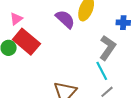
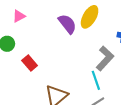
red rectangle: (26, 42) -> (30, 63), moved, size x0.6

